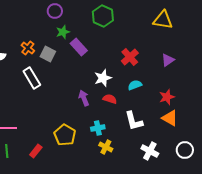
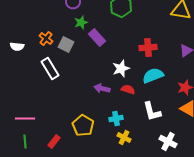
red cross: (130, 57) -> (148, 48), turned 36
cyan semicircle: (135, 85) -> (153, 76), size x1.5
purple arrow: (84, 98) -> (102, 88), turned -56

